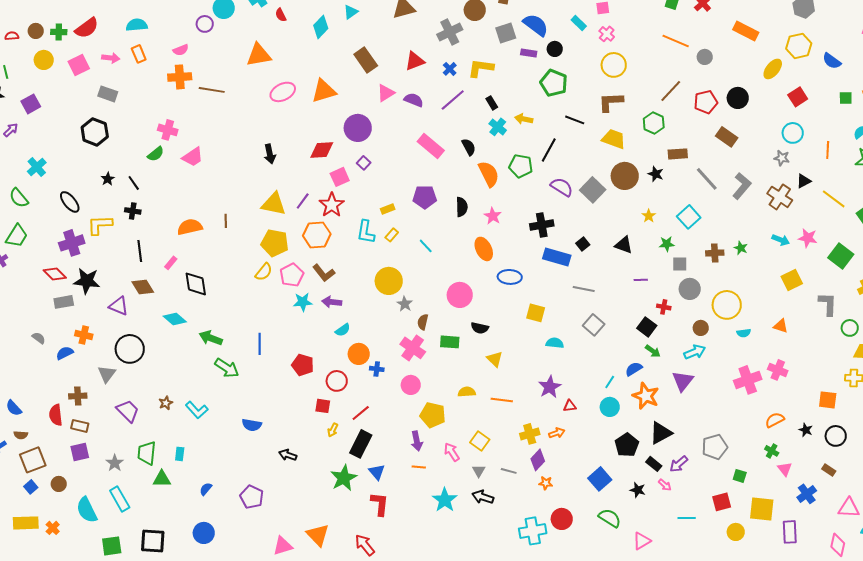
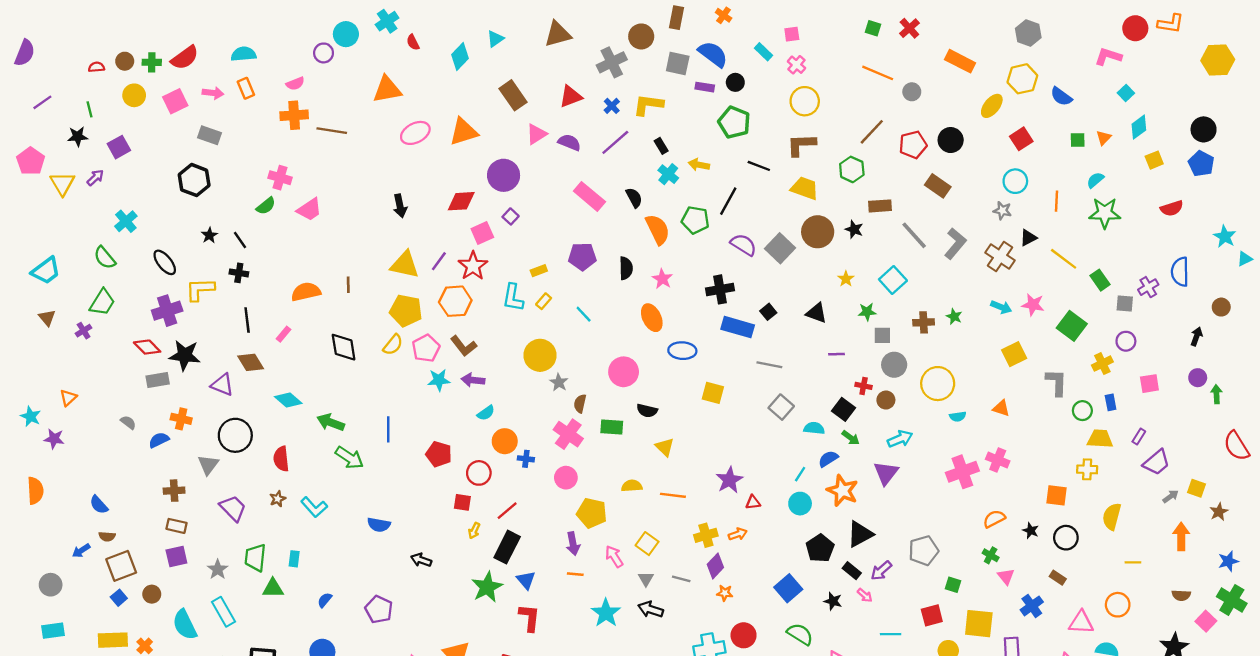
gray square: (506, 33) -> (678, 64), turned 30
black diamond: (196, 284) -> (344, 347), moved
brown circle: (701, 328) -> (886, 400), moved
cyan semicircle: (555, 343) -> (814, 428), moved
red semicircle: (56, 415) -> (281, 459), moved

